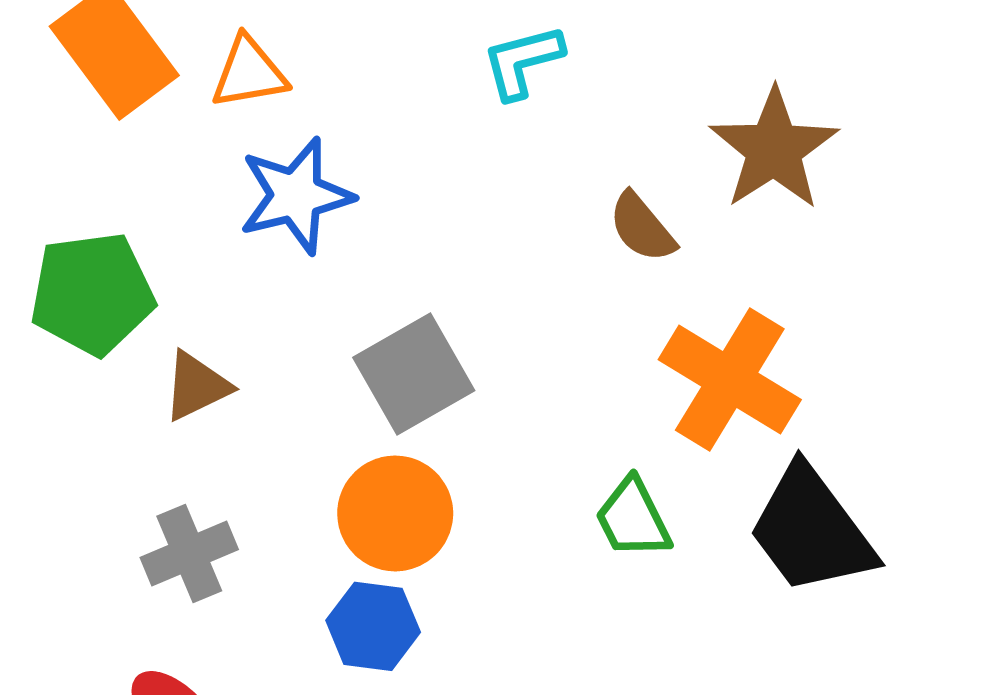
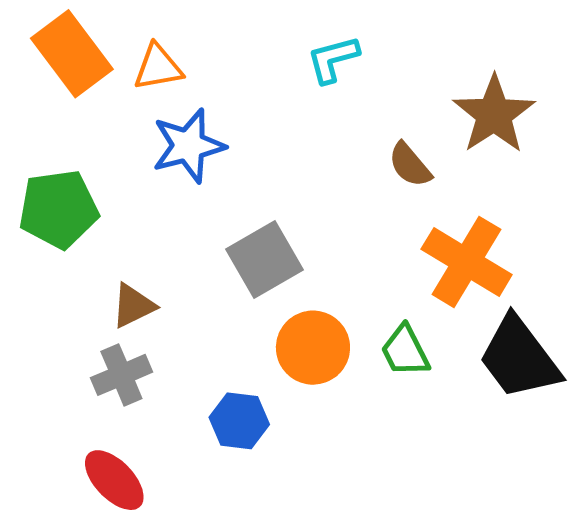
brown triangle: (197, 386) -> (133, 306), moved
orange circle: (395, 513) -> (313, 348), moved

